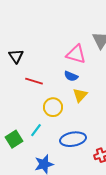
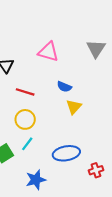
pink triangle: (76, 54) -> (48, 52), moved
yellow circle: (53, 107) -> (25, 119), moved

